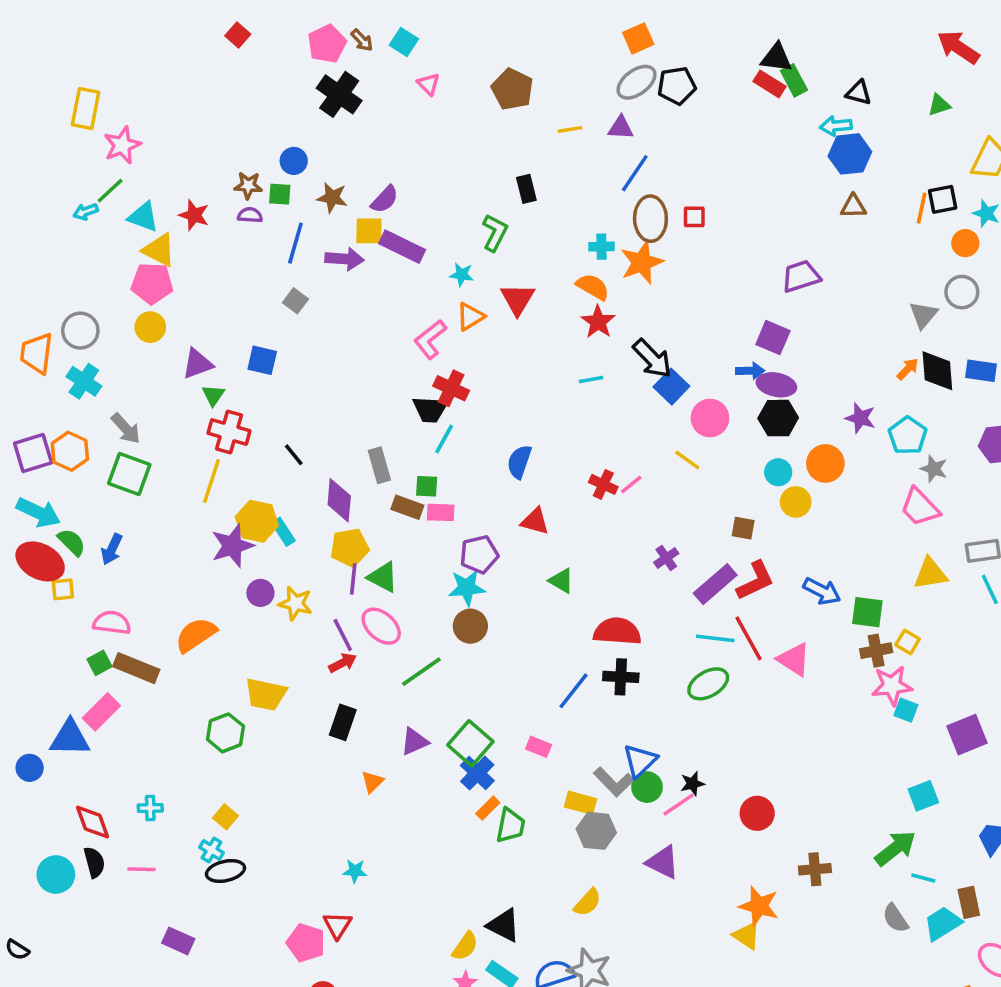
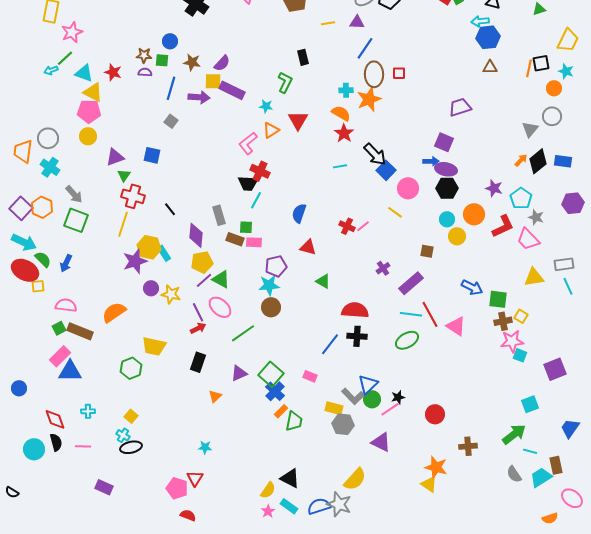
black diamond: (937, 371) -> (538, 161), turned 55
purple square: (33, 453) -> (21, 208), turned -30
purple line: (353, 579) -> (204, 280), turned 42
red L-shape: (755, 581) -> (503, 226), moved
blue triangle: (70, 738) -> (70, 371), moved
yellow semicircle: (588, 902) -> (355, 479), moved, size x1.4

